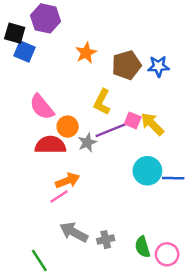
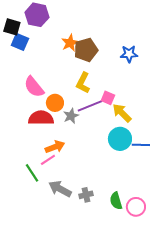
brown pentagon: (127, 65) -> (86, 50), moved
yellow arrow: (152, 124) -> (122, 113), moved
green line: (39, 260) -> (32, 173), moved

